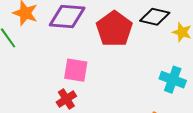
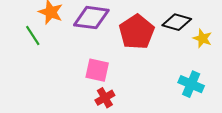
red cross: (66, 99) -> (105, 98), moved

